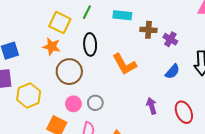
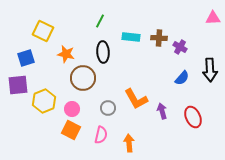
cyan rectangle: (122, 15) -> (131, 37), moved
yellow square: (60, 23) -> (43, 31), moved
orange L-shape: (124, 64) -> (136, 99), moved
pink circle: (73, 104) -> (72, 109), moved

